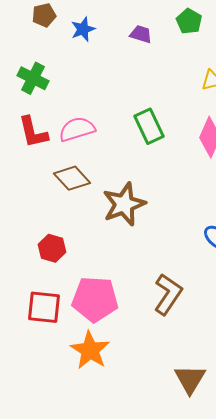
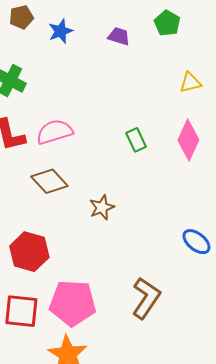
green rectangle: (149, 126) -> (136, 140), moved, size x0.7
brown star: (124, 204) -> (102, 207), size x0.6
red hexagon: (52, 248) -> (29, 252), size x1.4

